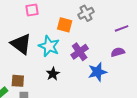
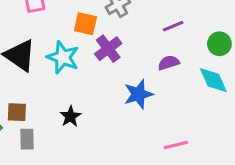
purple cross: (80, 52) -> (108, 49), moved
black star: (53, 74) -> (70, 116), moved

